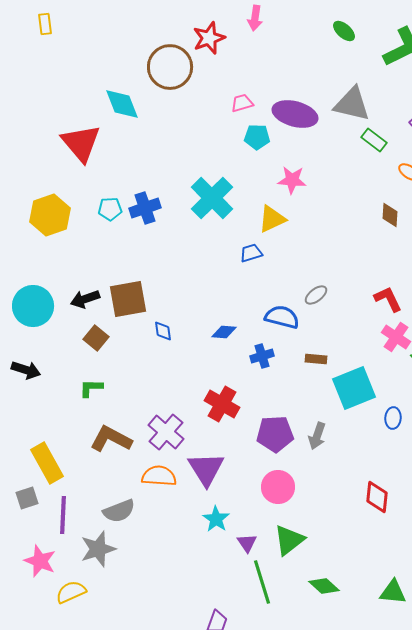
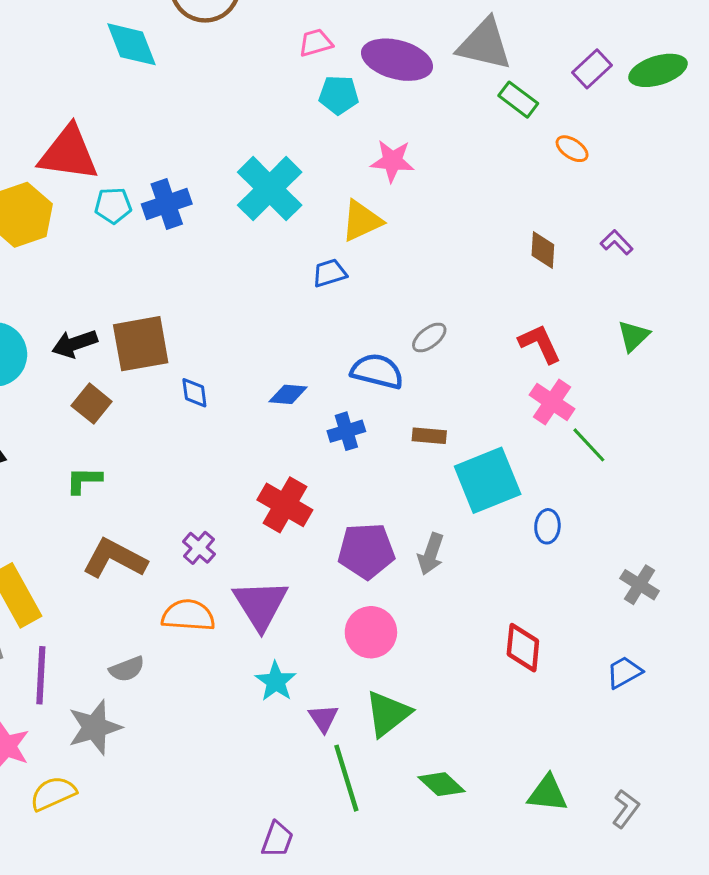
red triangle: (81, 143) -> (69, 153), moved, turned -42
brown diamond: (390, 215) -> (543, 250), moved
purple cross: (166, 432) -> (199, 548), size x0.6
gray semicircle: (119, 511) -> (127, 669), size x0.7

